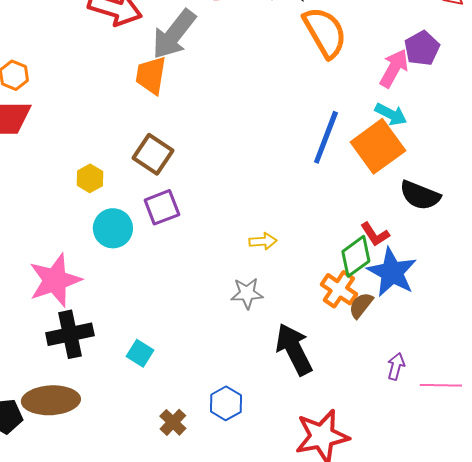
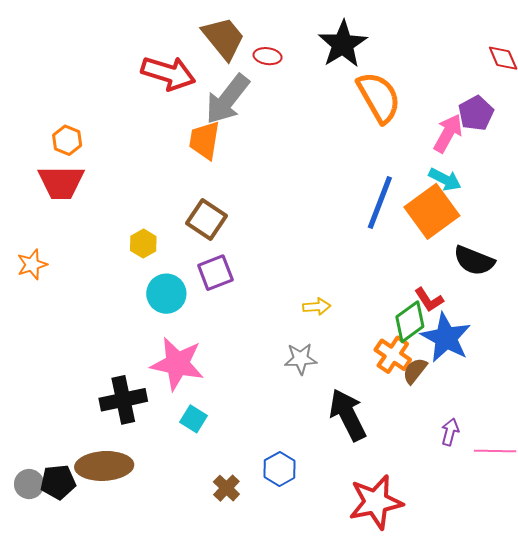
pink star: (55, 280) -> (177, 364), moved, turned 30

